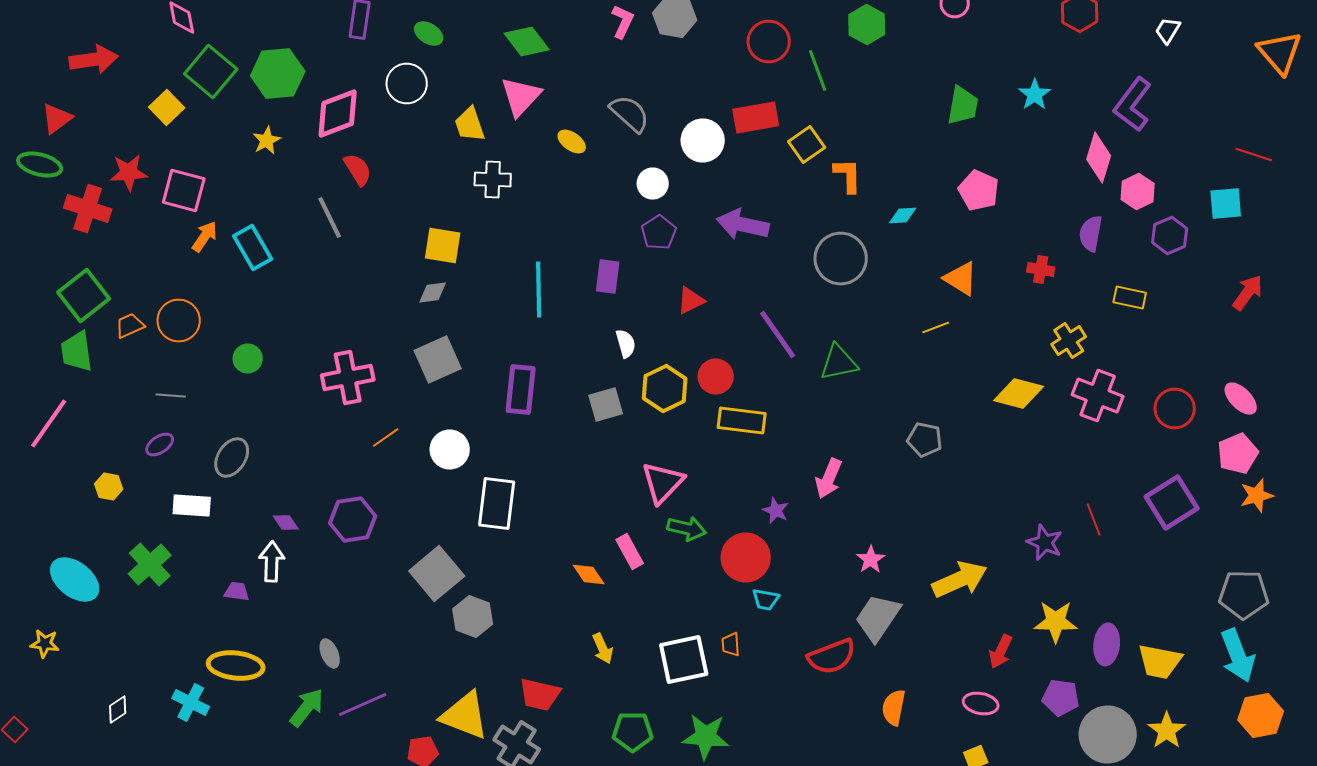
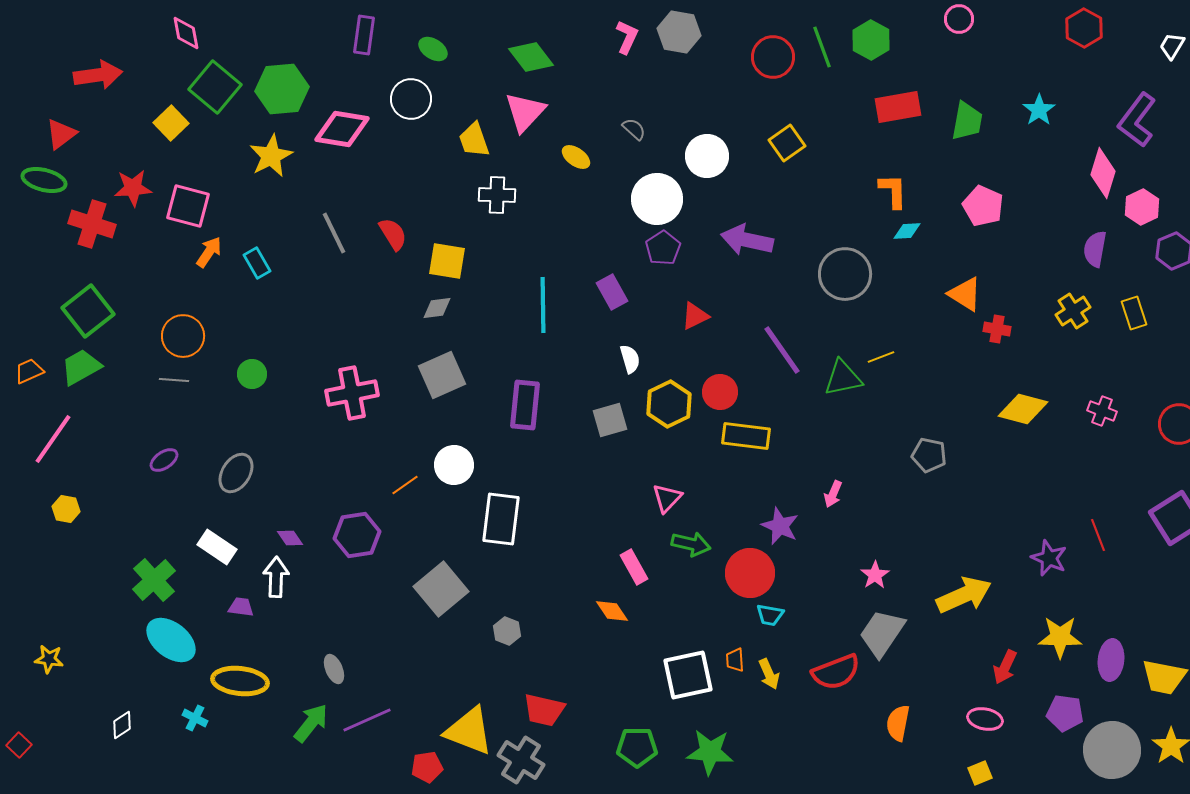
green line: (818, 70) -> (822, 47), moved
pink diamond: (338, 114) -> (342, 129), turned 30
gray semicircle: (630, 114) -> (634, 129), size x0.6
red rectangle: (756, 118) -> (898, 107), moved
yellow star: (267, 140) -> (271, 156), size x1.5
yellow square: (807, 144) -> (787, 143), moved
red semicircle: (358, 170) -> (393, 234), moved
orange L-shape: (848, 176) -> (893, 191), moved
white circle: (653, 184) -> (657, 199), size x1.6
cyan rectangle: (253, 248) -> (257, 263), size x0.7
red cross: (1041, 270) -> (997, 329), moved
purple rectangle: (608, 276) -> (612, 292), turned -36
yellow rectangle: (1130, 298) -> (1134, 313), turned 60
orange trapezoid: (130, 326) -> (29, 371), moved
yellow line: (936, 328) -> (881, 357), moved
yellow cross: (1069, 340) -> (1073, 311), moved
green trapezoid: (77, 352) -> (81, 367), turned 69
gray line: (171, 396) -> (174, 380), moved
pink cross: (1098, 396) -> (1102, 411), size x0.6
orange line: (386, 438) -> (405, 485), moved
pink arrow: (829, 478) -> (833, 494), size x0.7
pink triangle: (663, 482) -> (667, 498), size x0.7
yellow hexagon: (109, 486) -> (66, 509), moved
white rectangle: (192, 506) -> (217, 547), moved, turned 30
purple star: (776, 510) -> (780, 526), size x1.4
orange diamond: (589, 574) -> (612, 611), moved
cyan ellipse: (75, 580) -> (171, 640), moved
gray hexagon: (473, 616) -> (507, 631), moved, size x0.7
yellow arrow: (603, 648) -> (769, 674), moved
cyan cross: (191, 702) -> (195, 718), size x0.7

